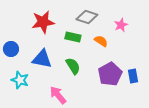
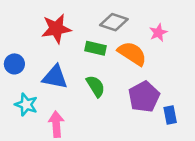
orange semicircle: (101, 41) -> (132, 53), size x1.6
blue rectangle: (133, 76) -> (170, 115), moved
pink arrow: (58, 95) -> (56, 124), moved, turned 36

